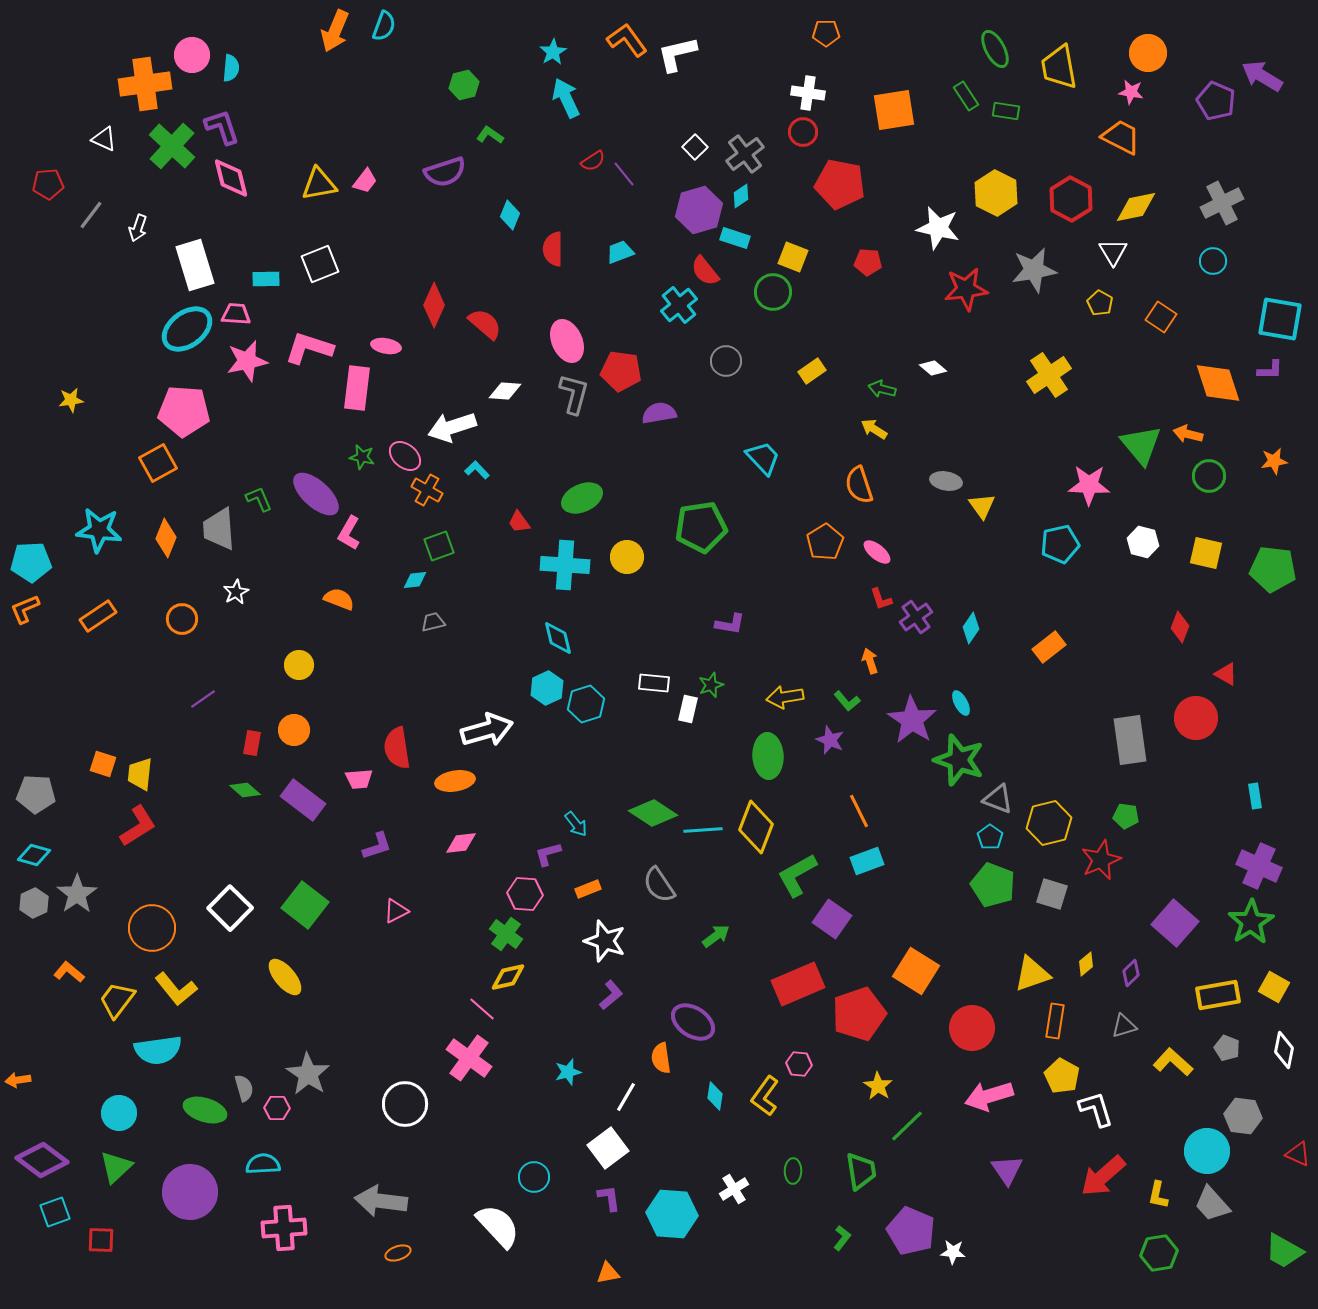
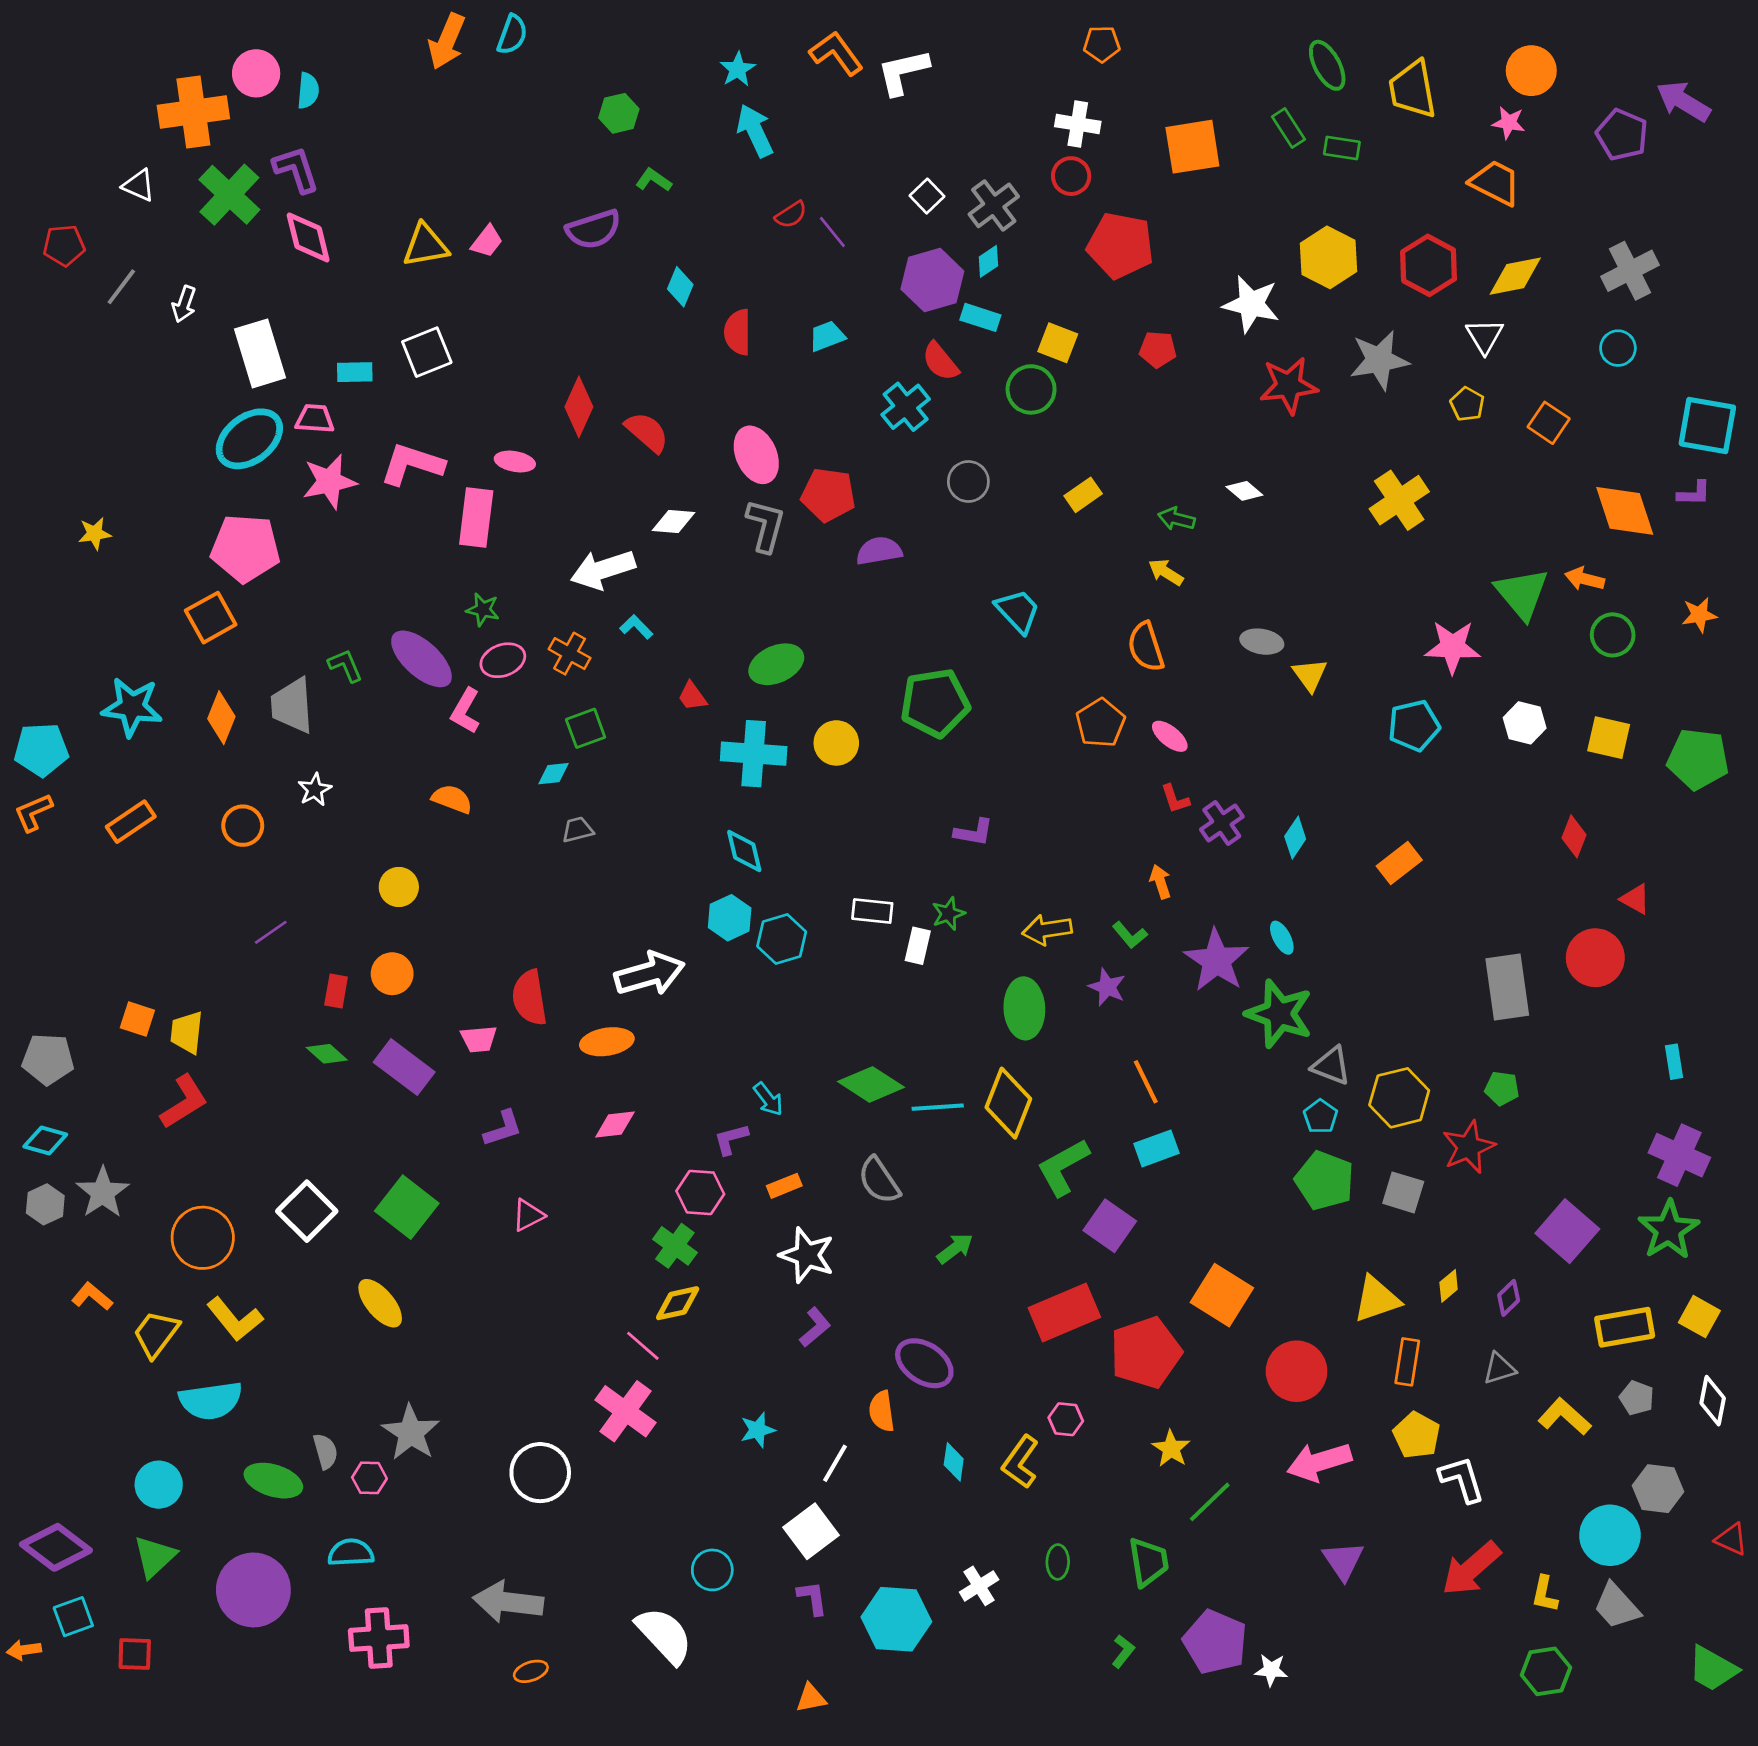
pink ellipse: (405, 456) -> (503, 660), moved, turned -60
orange arrow: (18, 1080) -> (24, 1650), moved

